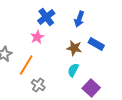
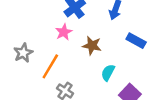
brown star: (74, 48) -> (92, 46), moved

